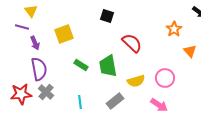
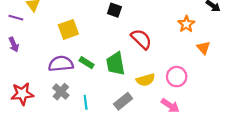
purple line: (22, 27) -> (16, 18), moved
purple arrow: (35, 43) -> (14, 44), moved
purple semicircle: (39, 69) -> (61, 64), moved, turned -85
gray cross: (46, 92) -> (61, 92), moved

